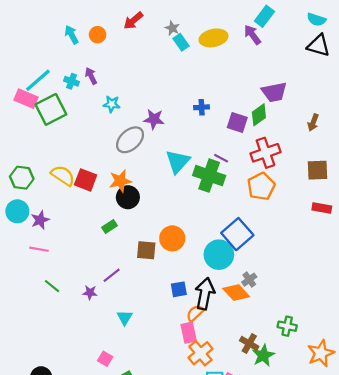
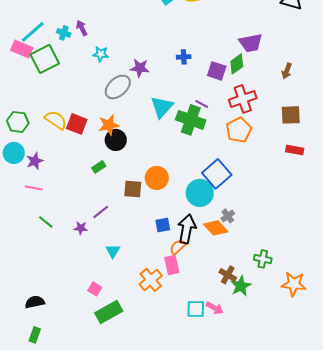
orange cross: (200, 353) -> (151, 280), moved
orange star: (321, 353) -> (294, 284), turned 30

